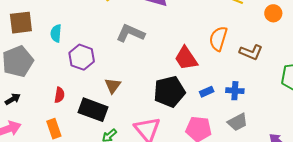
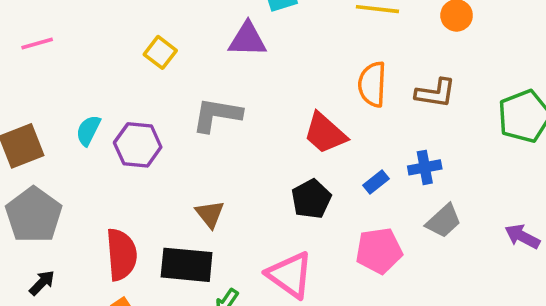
cyan semicircle: (56, 33) -> (88, 130), moved, turned 36
purple hexagon: (82, 57) -> (138, 145), moved
black pentagon: (169, 92) -> (311, 199), size x0.7
red semicircle: (59, 95) -> (121, 255), size x1.8

